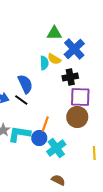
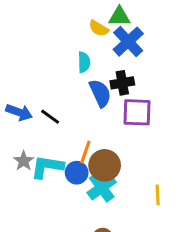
green triangle: (54, 33) -> (119, 17), moved
yellow semicircle: (54, 59) -> (99, 28), moved
blue semicircle: (25, 84) -> (100, 93), moved
brown circle: (77, 117) -> (105, 165), moved

